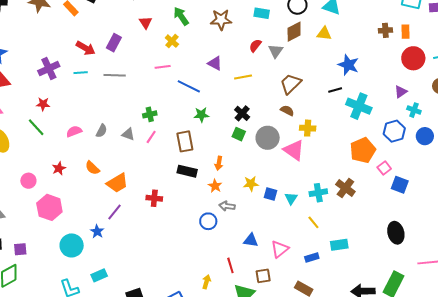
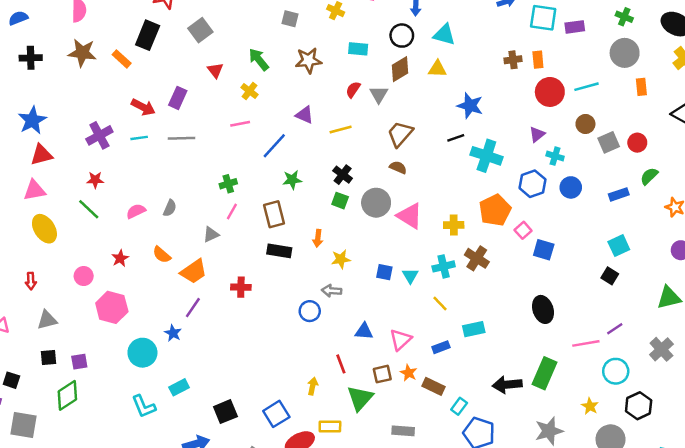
blue line: (189, 86) -> (274, 146), turned -70
yellow cross: (308, 128) -> (454, 225), moved
gray triangle: (128, 134) -> (211, 234), moved, turned -40
yellow star: (251, 184) -> (341, 259), moved
orange star: (215, 186) -> (409, 373), moved

